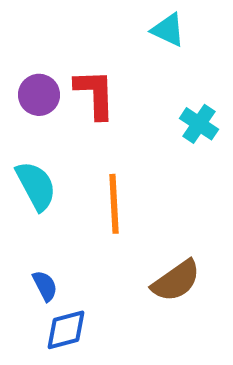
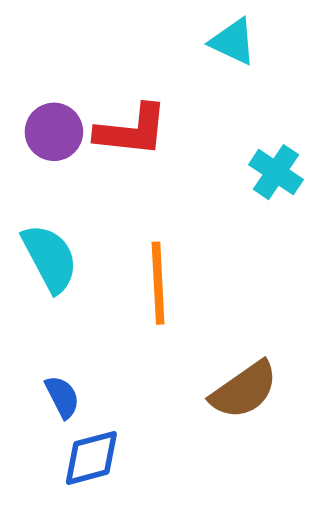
red L-shape: (95, 94) -> (132, 130), turned 98

